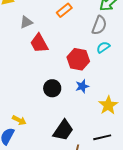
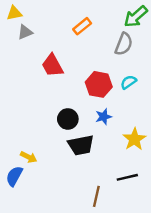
gray triangle: (26, 22) -> (25, 32), moved
cyan semicircle: (103, 47) -> (129, 82), moved
black trapezoid: (63, 130) -> (81, 145), moved, turned 45

